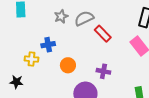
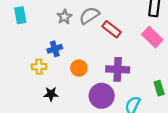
purple cross: (103, 71) -> (118, 69), size x1.5
black star: (16, 82) -> (51, 94), moved

